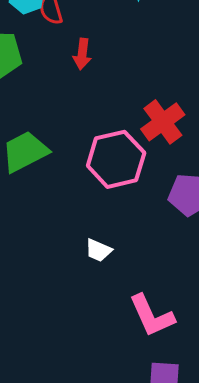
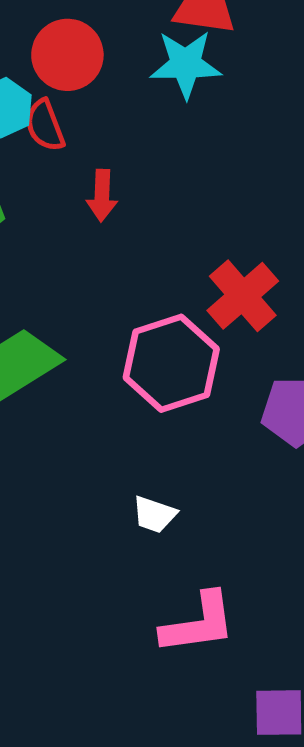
pink L-shape: (152, 316) -> (198, 623), moved, turned -69

